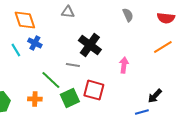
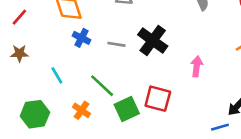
cyan line: (16, 50) -> (57, 75), moved
gray line: (73, 65) -> (116, 44), moved
orange cross: (35, 99) -> (82, 110), turned 32

